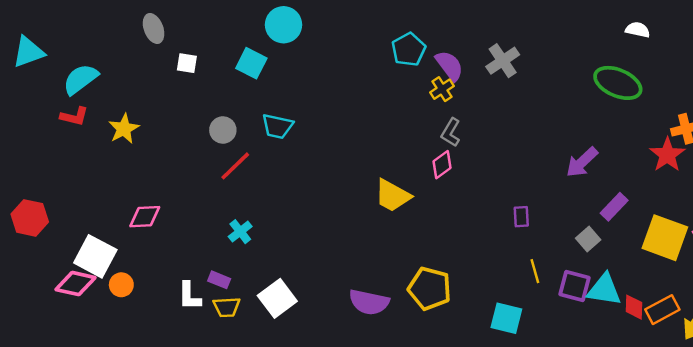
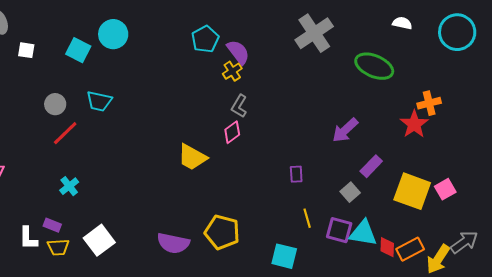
cyan circle: (284, 25) -> (113, 34), moved
white semicircle: (638, 30) -> (402, 23), moved
gray cross: (503, 61) -> (314, 33), moved, size x1.4

